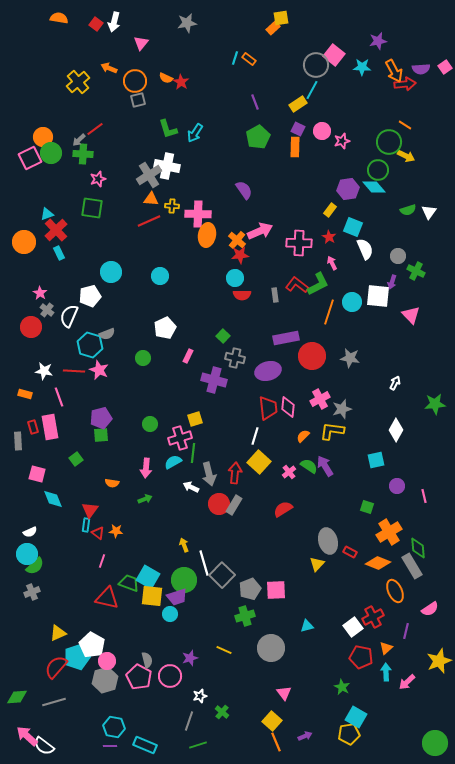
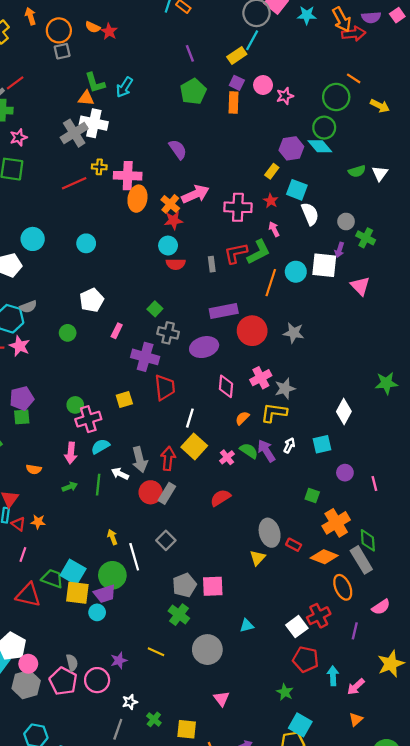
orange arrow: (109, 68) -> (30, 16), turned 49
yellow arrow: (406, 156) -> (380, 106), moved
orange triangle: (151, 199) -> (86, 98), moved
red L-shape: (297, 285) -> (236, 253), turned -50
white arrow: (395, 383) -> (289, 445), moved
red trapezoid: (268, 408) -> (165, 387), moved
pink cross: (180, 438) -> (88, 419), moved
green line: (193, 453) -> (98, 485), moved
gray square: (222, 575) -> (166, 540), moved, size x0.7
green cross: (245, 616) -> (179, 615), turned -36
orange triangle: (386, 648) -> (356, 719), moved
yellow square: (272, 721) -> (187, 729), moved, turned -36

